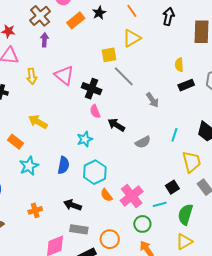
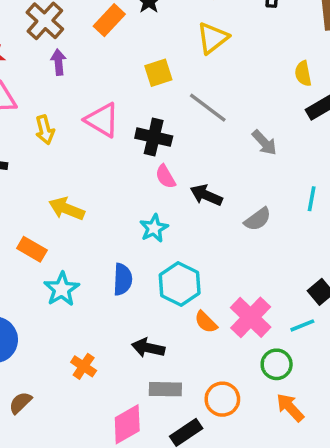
yellow square: (109, 55) -> (158, 73), moved
orange cross: (35, 210) -> (84, 366), turned -32

